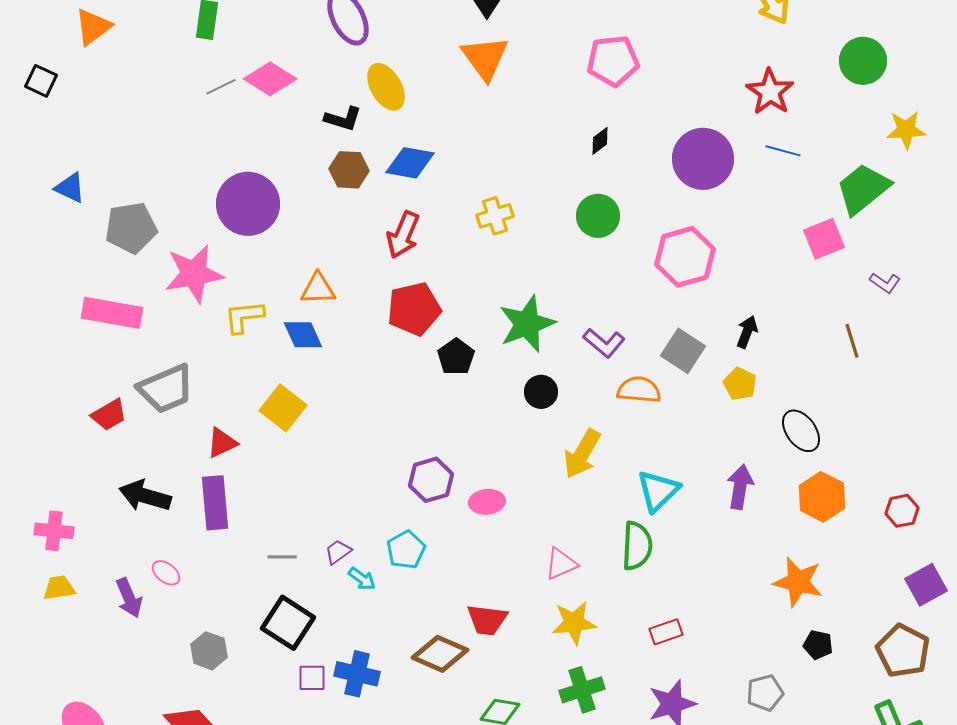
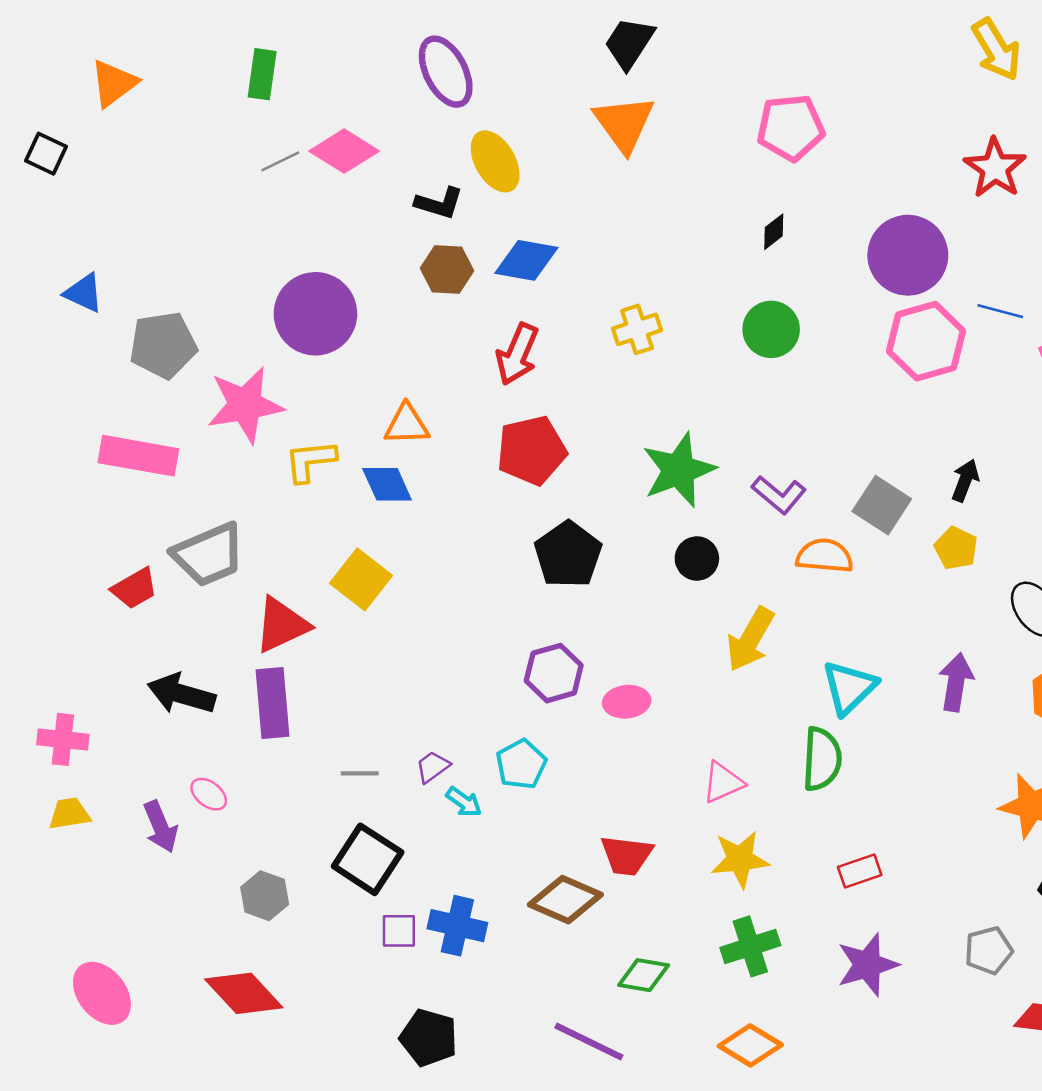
blue line: (783, 151) -> (1000, 311), moved
pink hexagon: (685, 257) -> (926, 341), moved
black pentagon: (456, 357) -> (568, 555), moved, size x1.4
red triangle: (222, 443) -> (282, 625), size x1.4

